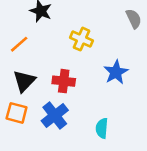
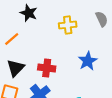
yellow cross: (81, 39) -> (68, 25), moved, turned -30

